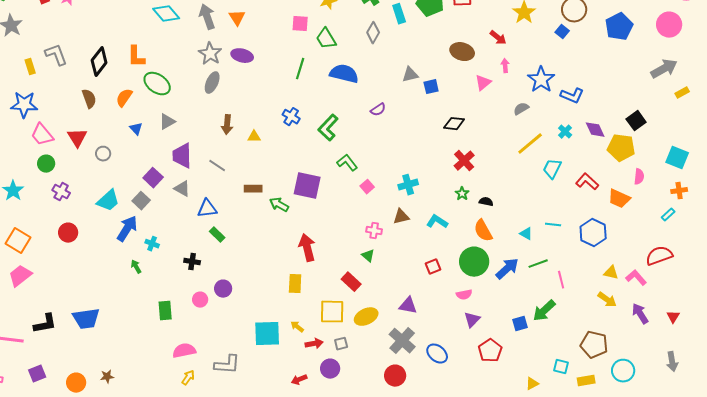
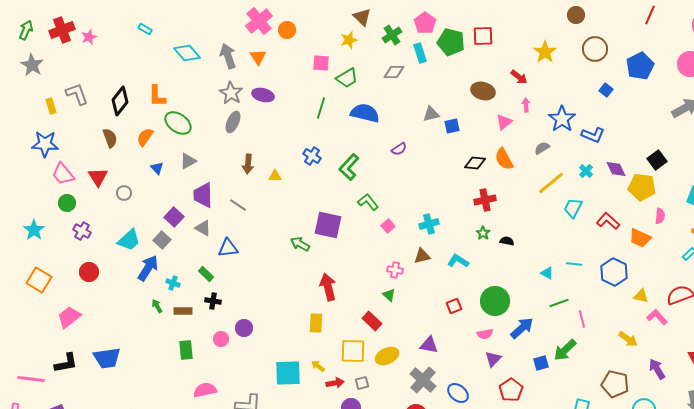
blue square: (562, 32) -> (606, 90), moved
gray diamond: (373, 33) -> (394, 72), turned 60
green trapezoid: (326, 39) -> (347, 78), turned -90
red cross: (464, 161) -> (485, 200), turned 30
brown rectangle: (253, 189) -> (183, 311), moved
orange semicircle: (483, 231) -> (504, 159), moved
green rectangle: (217, 235) -> (206, 274), moved
blue arrow: (507, 269) -> (522, 328), moved
yellow triangle: (611, 273) -> (641, 296), moved
pink trapezoid: (20, 276) -> (69, 317), moved
purple arrow: (640, 314) -> (657, 369), moved

